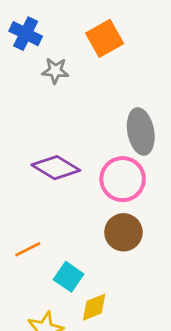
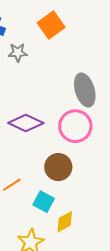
brown circle: (123, 232) -> (58, 167), moved

